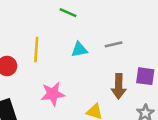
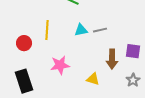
gray line: (114, 44) -> (100, 30), moved

